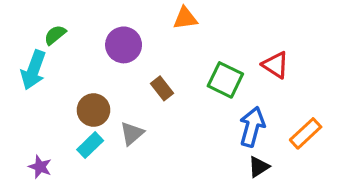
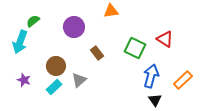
purple star: (40, 167) -> (24, 80), moved
black triangle: (259, 167) -> (155, 100), turned -32

